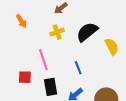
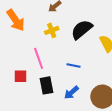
orange arrow: (21, 21) -> (16, 20), size x1.6
blue line: (78, 68) -> (74, 66), turned -56

